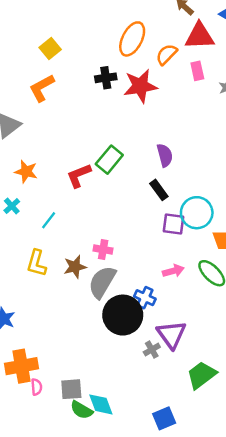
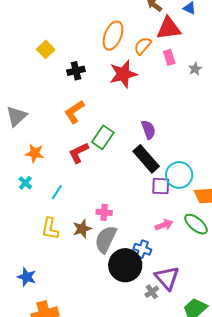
black cross: (106, 78) -> (76, 71), moved
orange L-shape: (42, 88) -> (74, 112), moved
black rectangle: (159, 190) -> (146, 159), size x1.6

